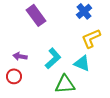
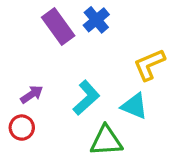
blue cross: (84, 11) -> (96, 20), moved
purple arrow: (20, 56) -> (32, 94), turned 136

